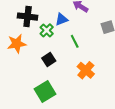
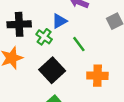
black square: (49, 59) -> (52, 70), size x1.5
orange cross: (86, 70) -> (97, 76), turned -30

